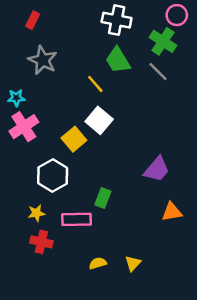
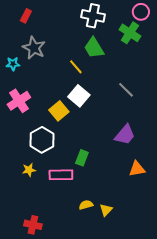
gray line: (158, 71) -> (126, 90), moved
cyan star: (16, 98) -> (13, 64), moved
red cross: (41, 242) -> (33, 225), moved
yellow semicircle: (98, 263) -> (86, 205), moved

